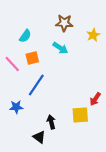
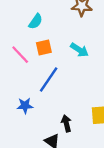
cyan arrow: (60, 48) -> (79, 50), moved

